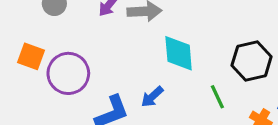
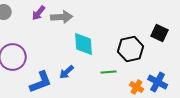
green line: (217, 97) -> (109, 72), turned -70

